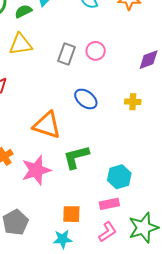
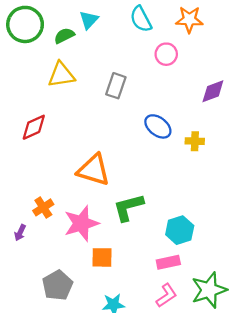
pink circle: (96, 51) -> (166, 54), moved
blue ellipse: (86, 99) -> (158, 126), moved
orange square: (71, 214) -> (102, 257), moved

